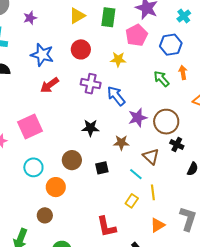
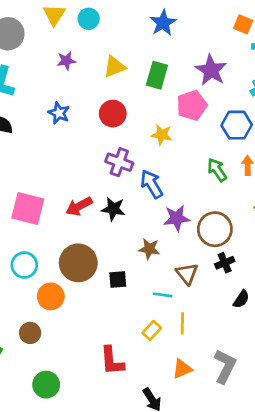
purple star: (30, 18) -> (66, 61), moved
blue star: (42, 55) -> (59, 113), size x0.7
red arrow: (50, 85) -> (79, 206), moved
pink square: (30, 127) -> (28, 209), turned 30
black star: (90, 128) -> (113, 209), moved
black cross: (177, 145) -> (225, 263), turned 32
brown circle: (72, 160) -> (78, 263), size x1.4
cyan line: (136, 174) -> (163, 295), turned -40

